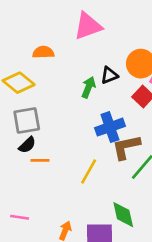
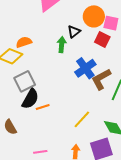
orange semicircle: (43, 52) -> (24, 42), moved
black semicircle: (27, 145) -> (30, 99), size x1.5
yellow line: (89, 172) -> (82, 119), moved, turned 30

